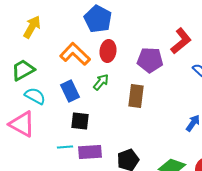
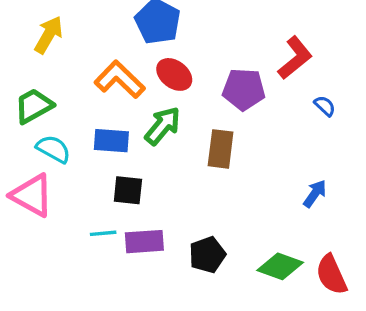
red ellipse: (108, 51) -> (174, 74), turned -60
green arrow: (101, 82) -> (163, 126), size x1.4
blue rectangle: (70, 91) -> (111, 141), turned -60

